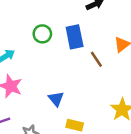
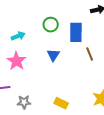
blue triangle: (56, 99) -> (53, 55), moved

